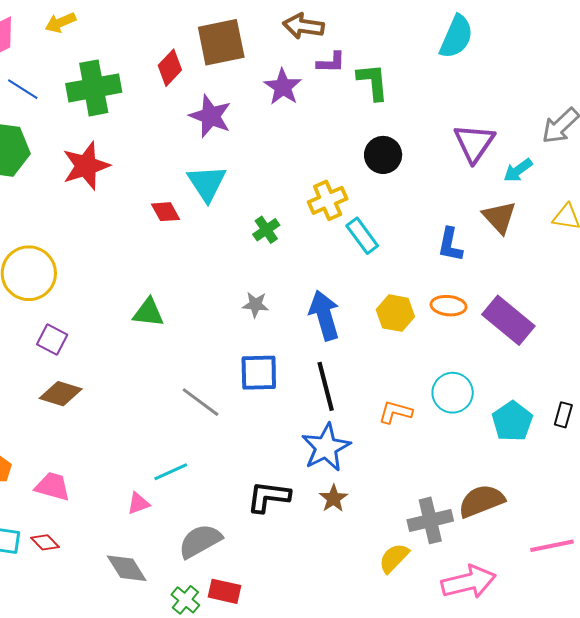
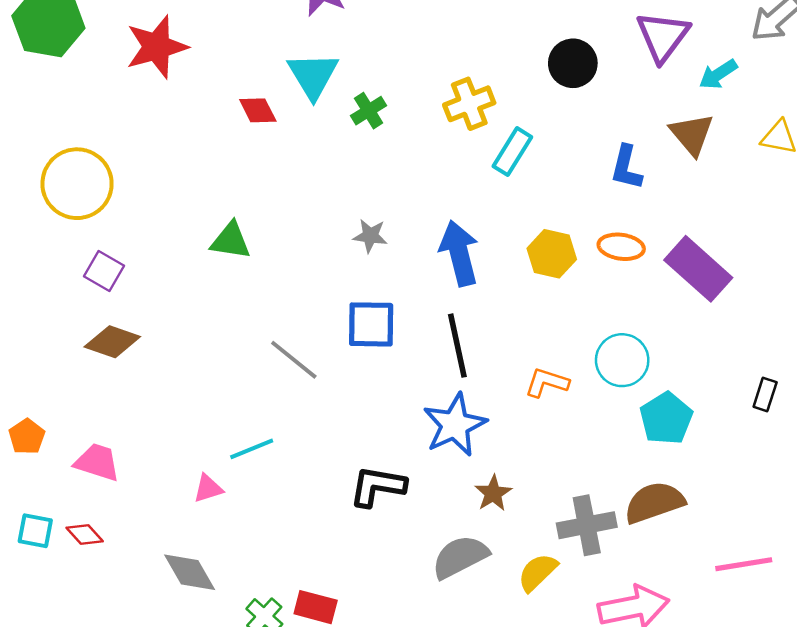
black circle: (383, 155) -> (573, 63), moved
green cross: (266, 230) -> (369, 111), moved
cyan rectangle: (362, 236) -> (512, 152), turned 66
cyan pentagon: (512, 421) -> (666, 418), moved
brown star: (333, 498) -> (493, 493), moved
gray semicircle: (200, 541) -> (460, 557), moved

